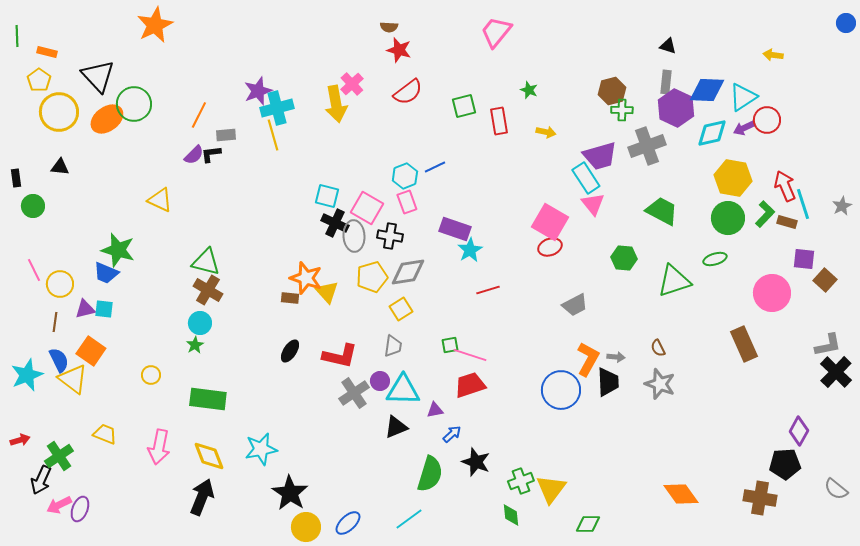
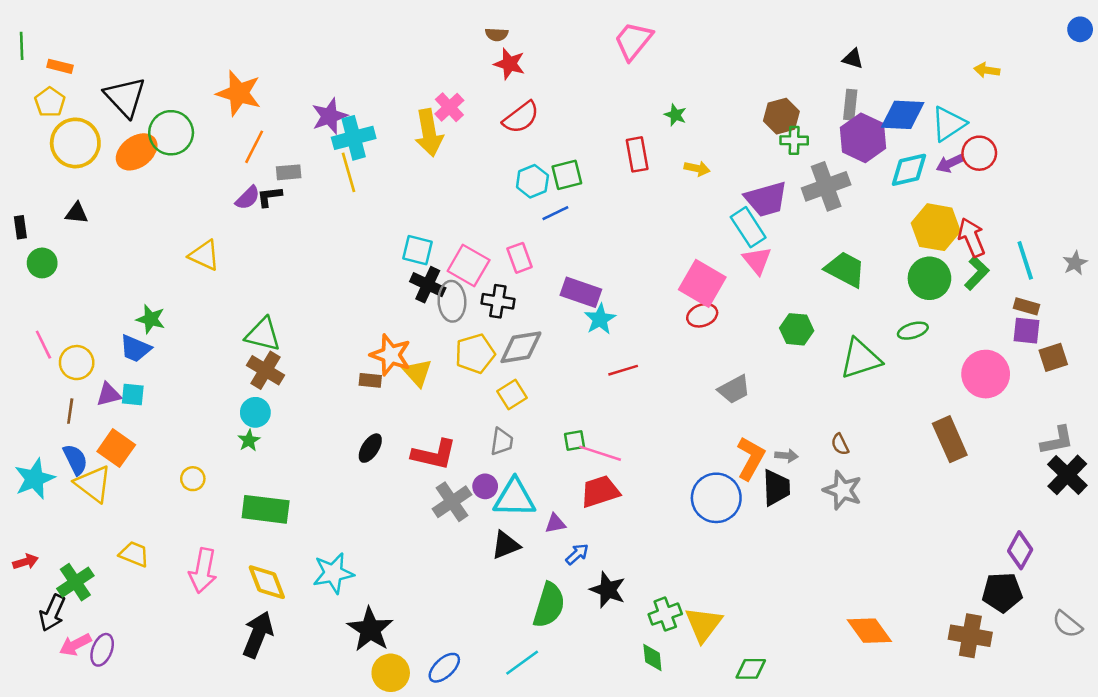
orange star: (155, 25) -> (239, 93), moved, turned -30
green square: (464, 106) -> (567, 175), moved
cyan hexagon: (405, 176) -> (532, 181), moved
red arrow: (785, 186) -> (972, 237), moved
brown rectangle: (787, 222) -> (1026, 306), moved
green star: (118, 250) -> (151, 319), size x0.7
brown square: (825, 280) -> (1053, 357), turned 30

